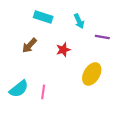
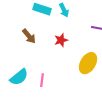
cyan arrow: (79, 21) -> (64, 10), moved
brown arrow: (29, 45) -> (29, 36), turned -84

